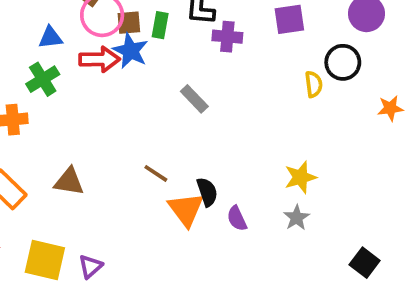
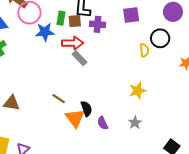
brown square: (129, 23) -> (75, 21), moved
blue star: (130, 51) -> (45, 32), turned -30
red arrow: (99, 59) -> (73, 43), moved
yellow star: (300, 177) -> (138, 91), moved

